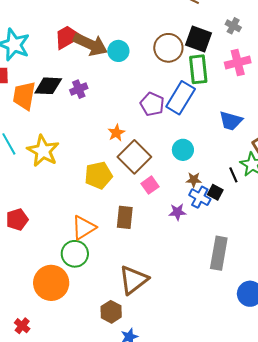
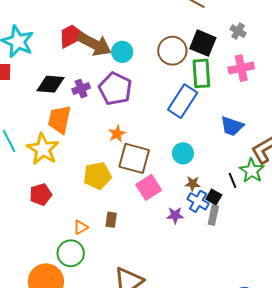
orange trapezoid: (24, 96) -> (59, 119), moved
purple pentagon: (152, 104) -> (115, 89), moved, size x1.4
brown square: (134, 157) -> (134, 158), turned -32
pink square: (150, 185) -> (149, 187), size x1.4
brown rectangle: (125, 217) -> (111, 220), moved, size x0.7
red pentagon: (17, 220) -> (41, 194), moved
orange triangle: (84, 227) -> (81, 227), size x0.6
gray rectangle: (219, 253) -> (213, 215), moved, size x0.6

